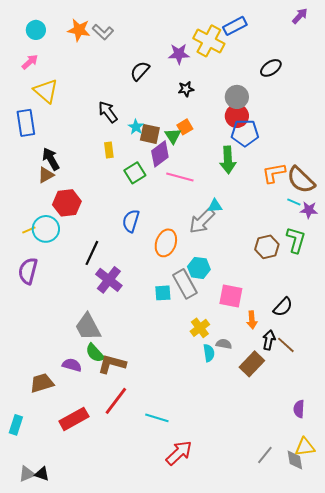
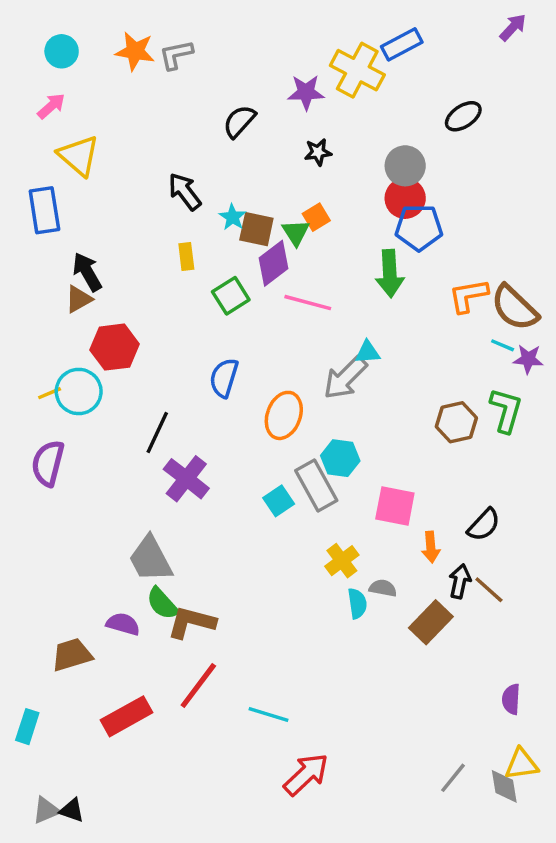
gray L-shape: (103, 32) -> (176, 55), turned 125
cyan square: (163, 293) -> (279, 501), turned -30

